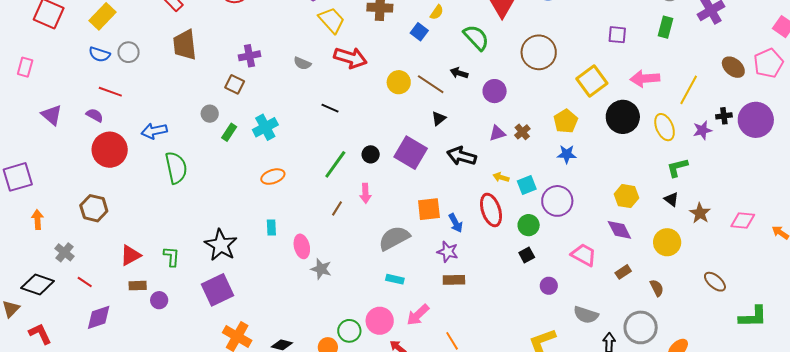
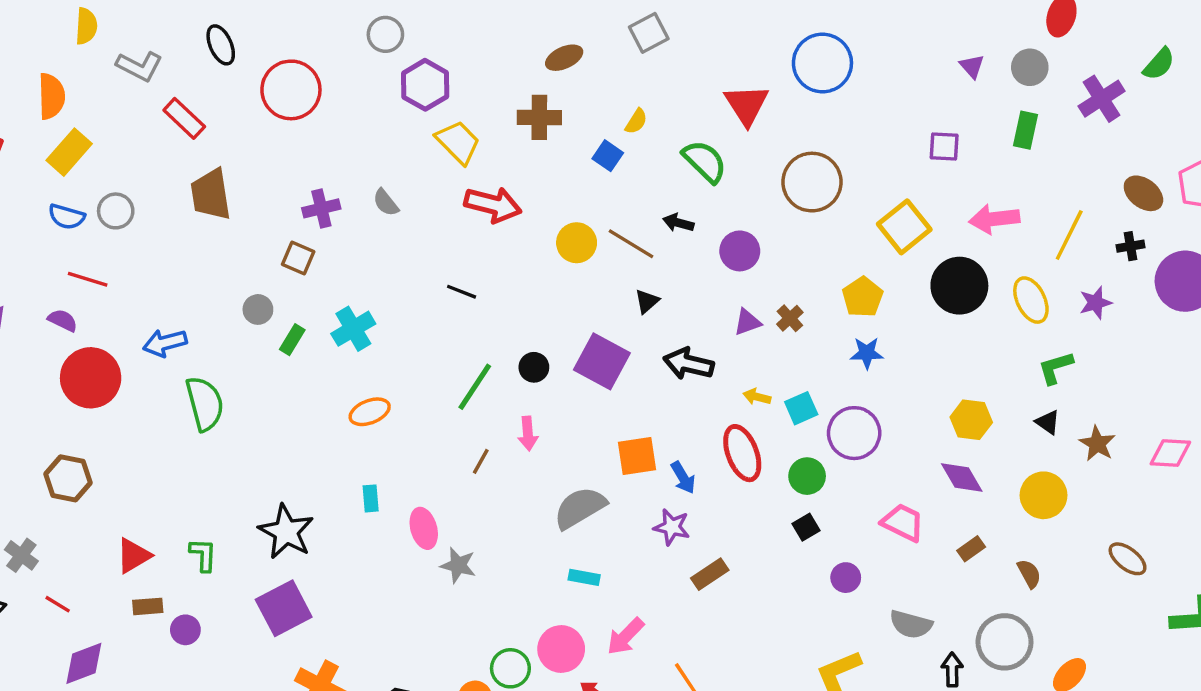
gray semicircle: (302, 63) -> (386, 203), moved, turned 30
black cross: (724, 116) -> (1131, 246), moved
brown rectangle: (454, 280) -> (710, 574), moved, turned -30

